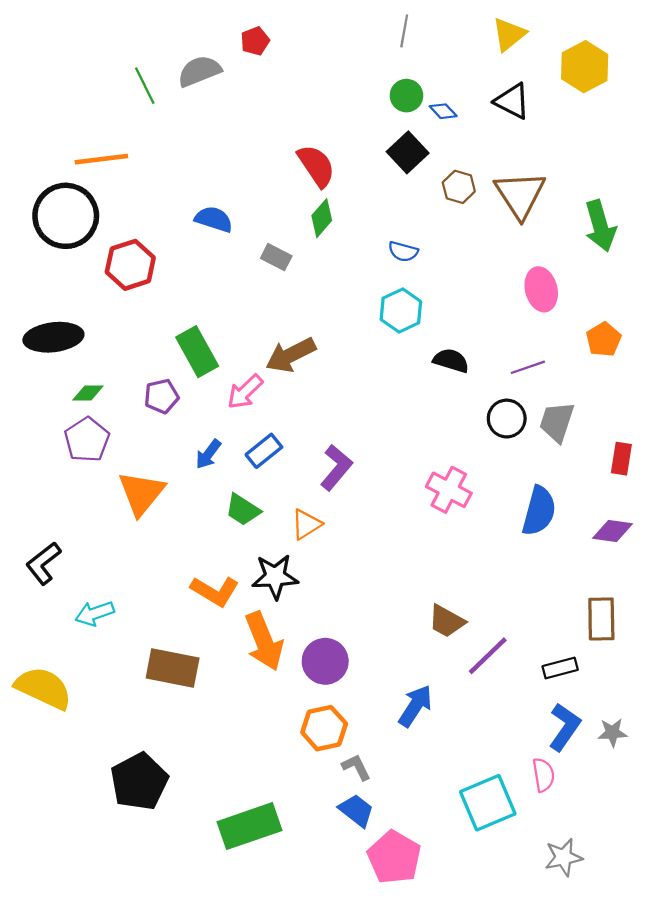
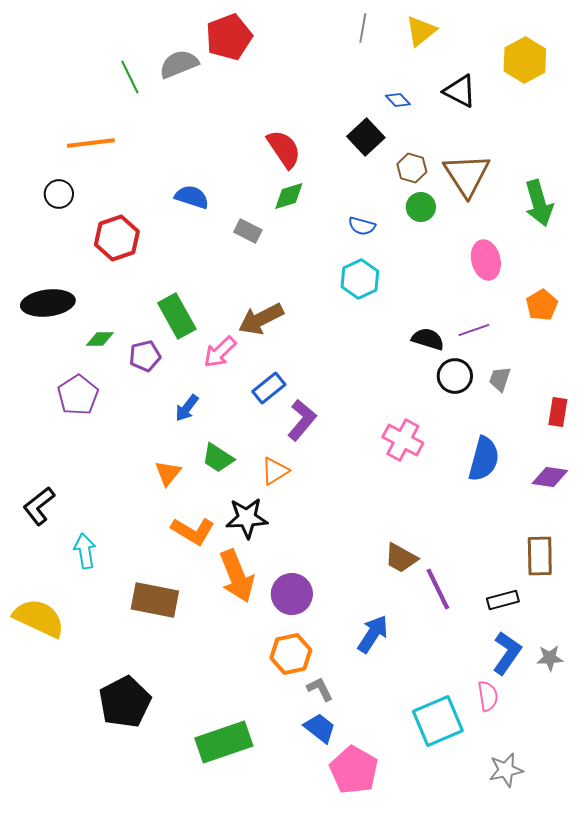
yellow triangle: (509, 34) -> (421, 31), moved
red pentagon: (255, 41) -> (229, 37), size x1.8
green circle: (406, 96) -> (421, 207), moved
black circle: (66, 216) -> (59, 194), size x0.5
green diamond: (322, 218) -> (289, 196), turned 32
black semicircle: (451, 361) -> (428, 339), moved
green diamond: (88, 393) -> (100, 339), moved
gray trapezoid: (557, 422) -> (500, 379), size x0.7
blue rectangle: (264, 451) -> (269, 388), moved
orange triangle: (141, 493) -> (168, 473), moved, size x0.6
cyan arrow: (95, 613) -> (85, 551), turned 100
purple line: (488, 656) -> (438, 589), turned -72

